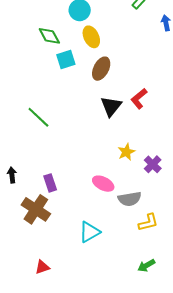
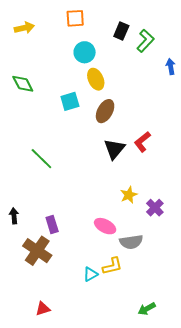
green diamond: (49, 36) -> (23, 84), moved
yellow L-shape: (148, 222) -> (112, 266), moved
cyan triangle: (89, 232) -> (90, 274), size x0.7

